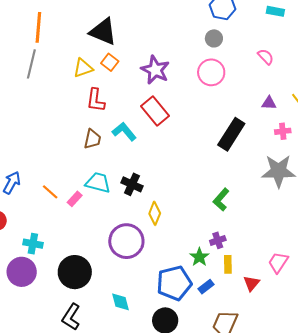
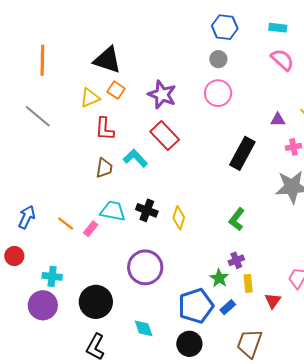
pink semicircle: (266, 57) -> (282, 60), moved, size x1.4
gray line: (31, 64) -> (38, 116), moved, turned -60
yellow diamond: (155, 213) -> (179, 218), moved

